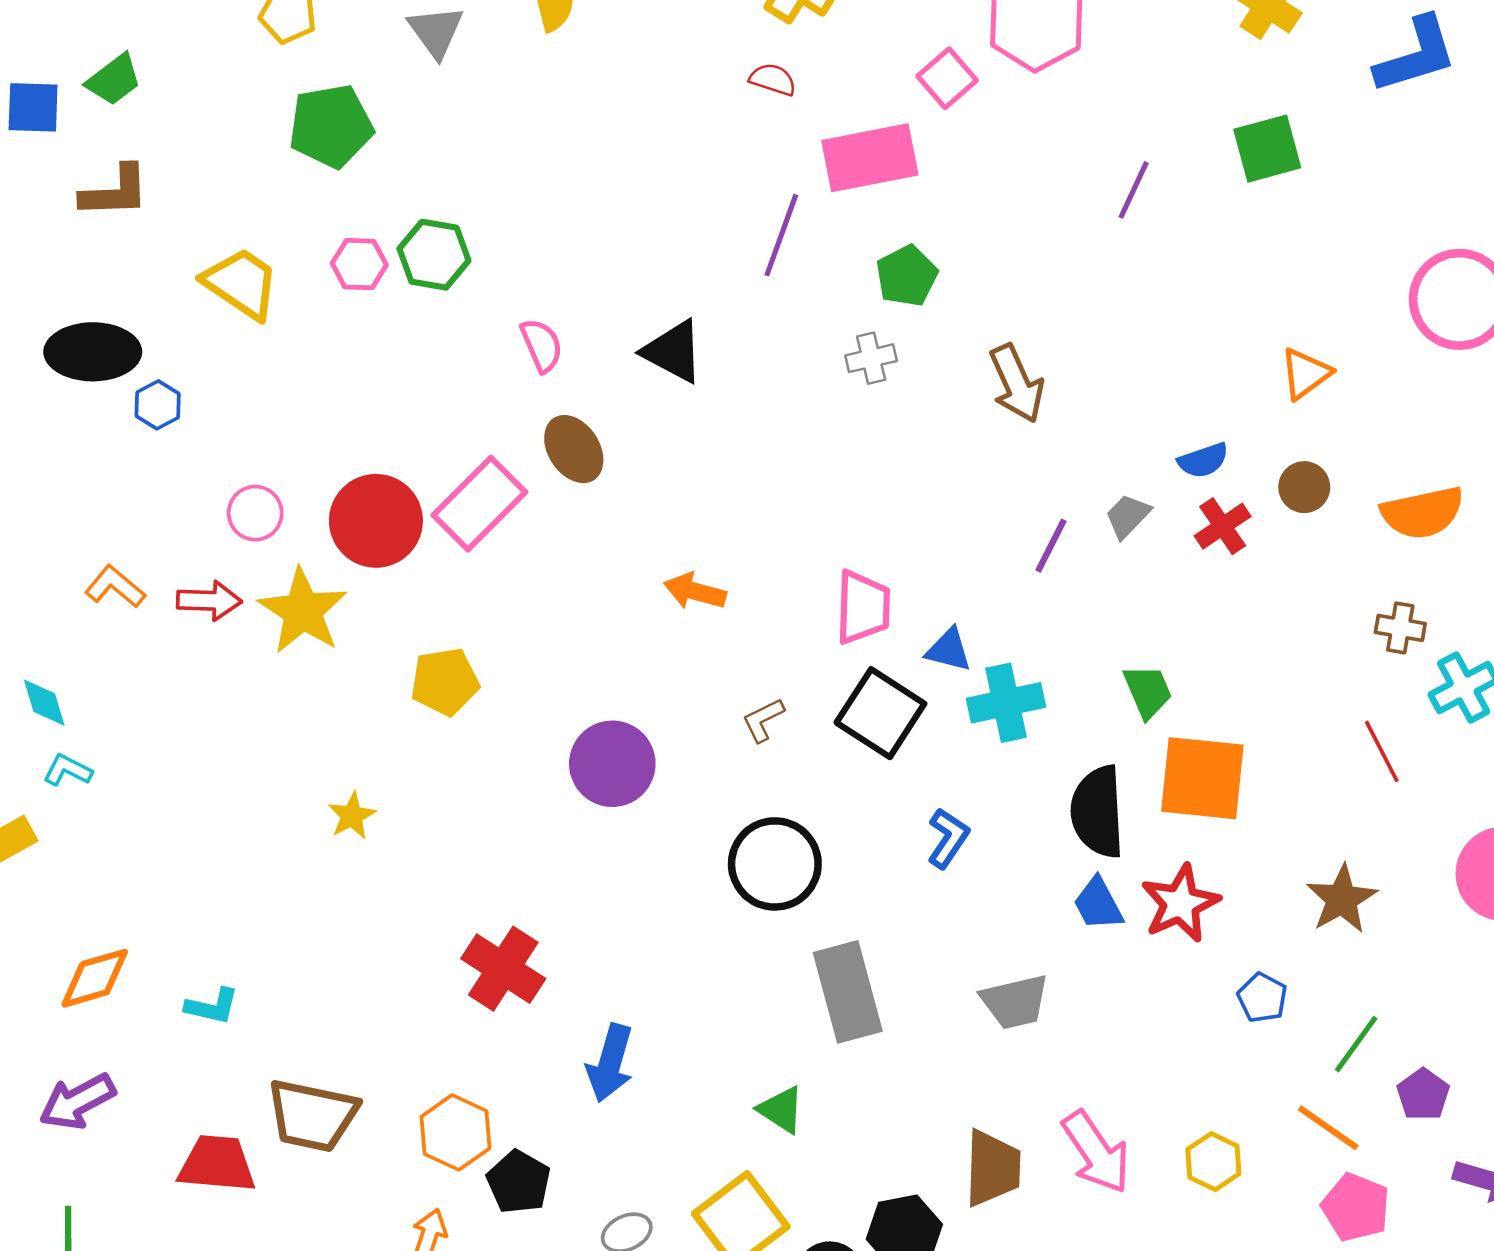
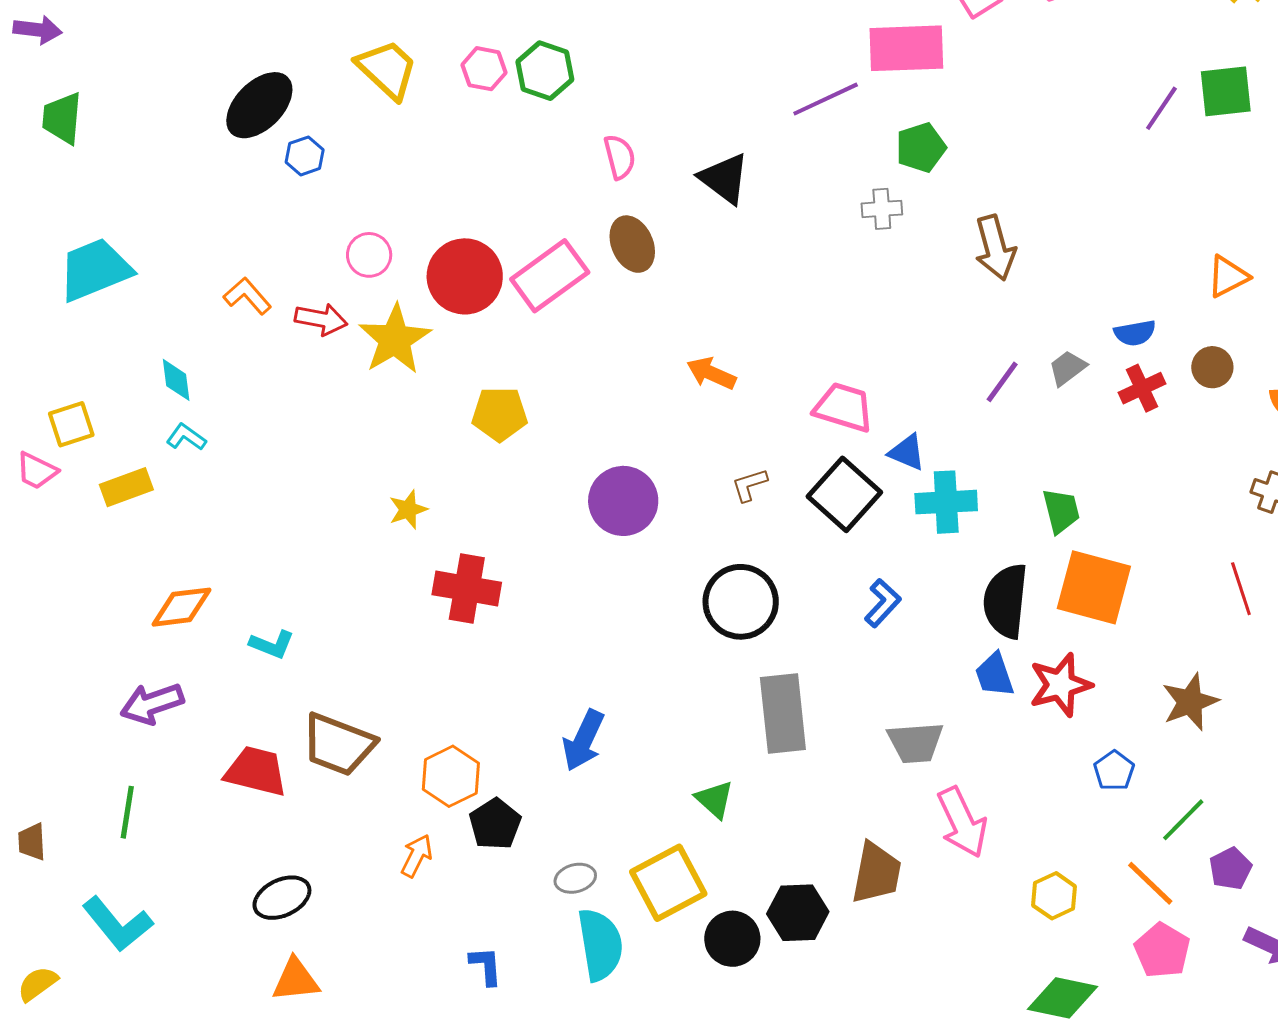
purple line: (1134, 190) -> (1161, 108), moved
purple line: (781, 235) -> (826, 99), turned 36
black ellipse: (93, 352) -> (259, 105), turned -54
pink trapezoid: (863, 607) -> (844, 407), turned -84
red cross: (503, 969) -> (467, 589), moved, turned -32
pink arrow: (1096, 1152) -> (962, 822), moved

